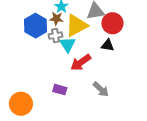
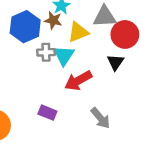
yellow triangle: (76, 25) -> (78, 32), size x0.7
gray cross: (56, 36) -> (46, 52), moved
black triangle: (108, 45) -> (115, 62), turned 48

